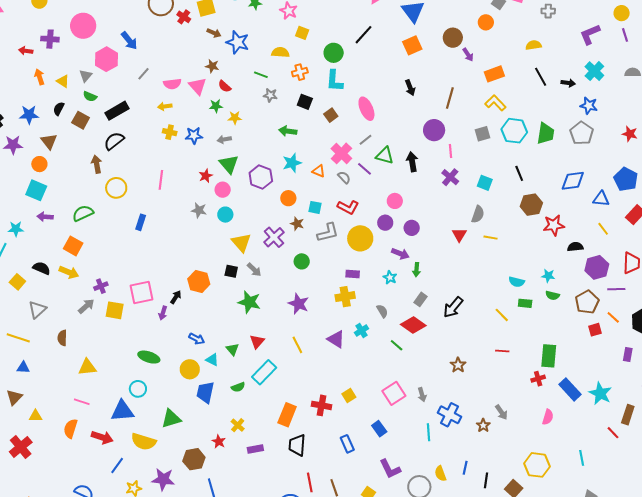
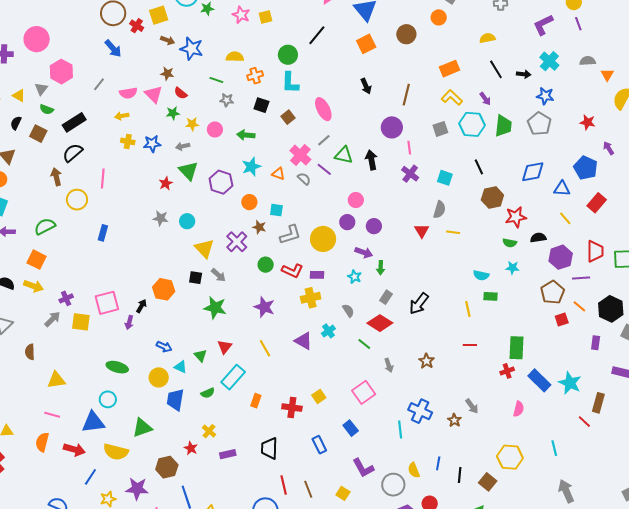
yellow square: (302, 33) -> (266, 17), moved, turned -32
blue arrow: (129, 41) -> (113, 49), moved
purple arrow: (468, 55) -> (485, 99), moved
pink line: (161, 180) -> (103, 179), moved
pink circle: (223, 190) -> (215, 129), moved
red L-shape: (348, 207) -> (292, 271), moved
green semicircle: (553, 295) -> (510, 243), moved
yellow line: (502, 315) -> (468, 309), turned 35
gray arrow: (422, 395) -> (389, 365), moved
orange rectangle: (287, 415) -> (256, 401), moved, size x0.6

